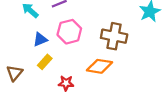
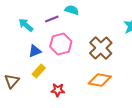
brown cross: (114, 36) -> (101, 48), turned 35
orange diamond: (100, 66) -> (100, 80), moved

